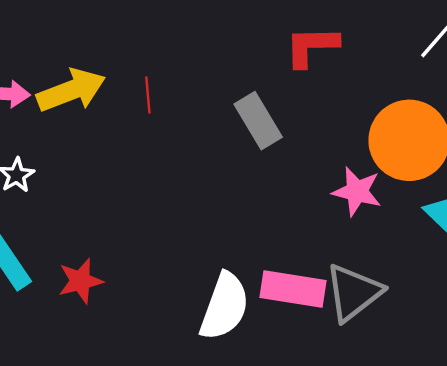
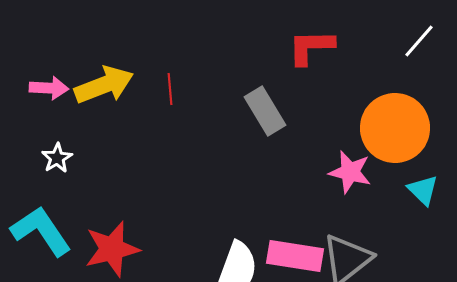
red star: (80, 281) -> (112, 249), size x1.4

